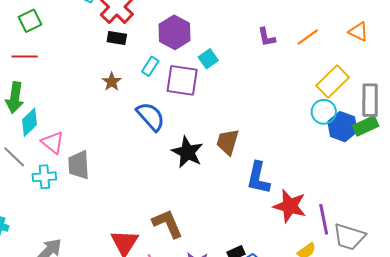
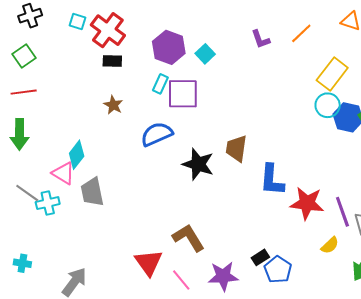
cyan square: (208, 59) -> (205, 54), moved
cyan rectangle: (150, 66) -> (160, 84), moved
blue semicircle: (151, 117) -> (157, 134), turned -64
cyan diamond: (29, 122) -> (77, 155), moved
cyan cross: (44, 177) -> (48, 203), moved

